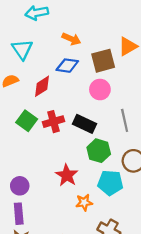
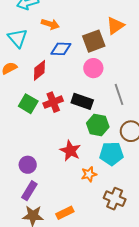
orange arrow: (71, 39) -> (50, 24), moved
purple rectangle: (19, 214) -> (29, 191), turned 42

